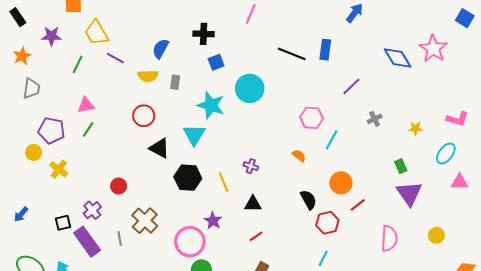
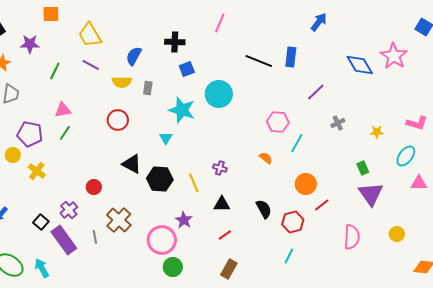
yellow trapezoid: (97, 33) -> (90, 35), moved
cyan triangle: (194, 135) -> (166, 138), size x0.6
black triangle: (159, 148) -> (132, 164), moved
black semicircle: (308, 200) -> (264, 209), moved
black square: (63, 223) -> (41, 222), turned -35

